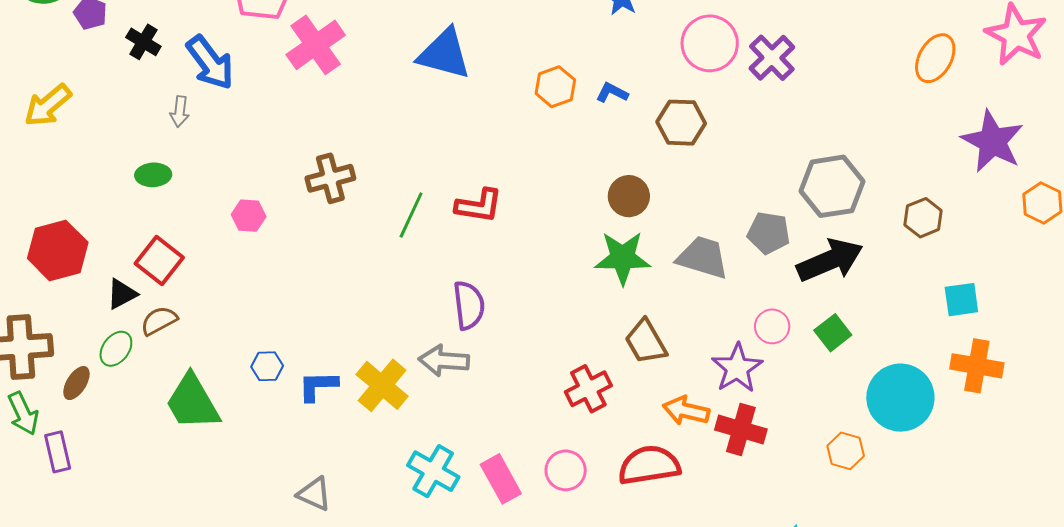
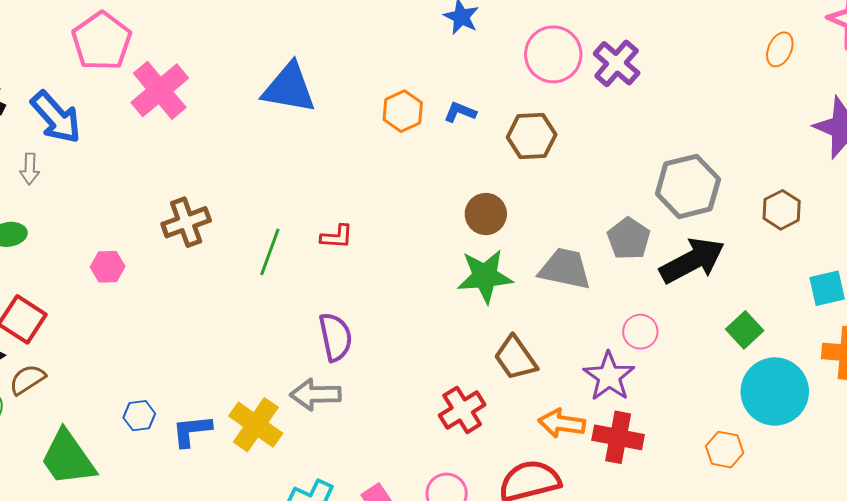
orange ellipse: (935, 58) -> (780, 49), size x0.7
red L-shape: (479, 206) -> (337, 237), size x0.7
gray pentagon: (769, 233) -> (629, 239), turned 30
green square: (833, 333) -> (745, 330), moved

